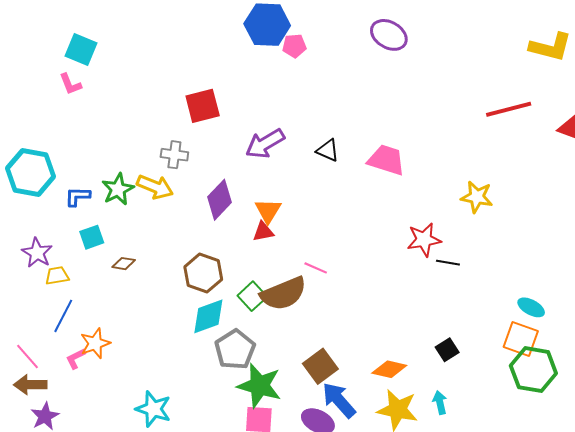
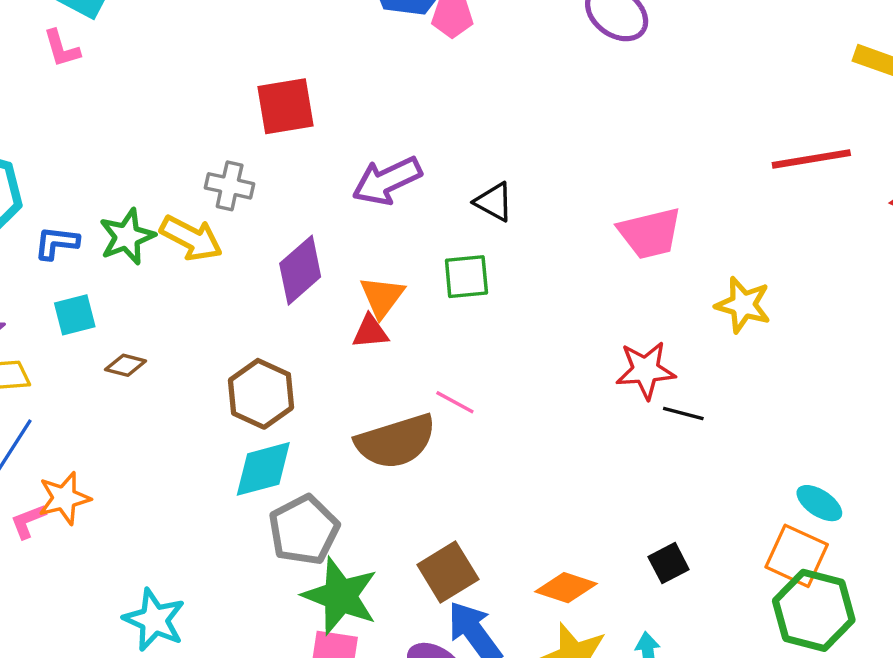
pink trapezoid: (386, 160) -> (650, 233), moved, turned 144
green square: (252, 296) -> (466, 277), moved, turned 32

